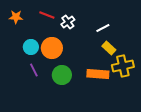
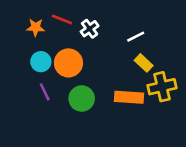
orange star: (16, 17) -> (36, 27), moved

